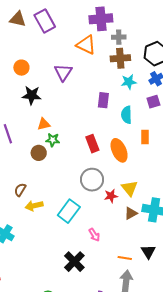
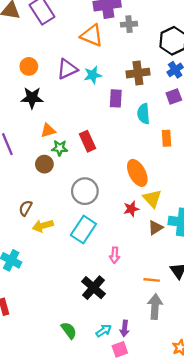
brown cross: (120, 58) -> (138, 73), moved
orange circle: (21, 68) -> (29, 66), moved
purple triangle: (63, 72) -> (67, 69), turned 36
cyan star: (129, 82) -> (93, 75), moved
red rectangle: (92, 144) -> (88, 141), moved
orange ellipse: (119, 150) -> (137, 173), moved
gray circle: (92, 180) -> (85, 191), moved
pink arrow: (94, 235) -> (115, 255), turned 40

